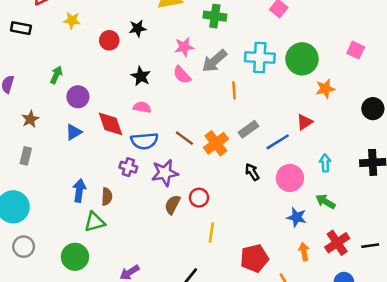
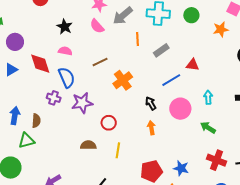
green circle: (302, 59) -> (191, 15), size x0.6
orange star: (325, 89) -> (221, 29), moved
red triangle: (305, 122) -> (193, 65), turned 40
gray rectangle: (248, 129) -> (161, 50), moved
brown line: (184, 138) -> (100, 62), moved, turned -63
blue semicircle: (144, 141) -> (67, 77), turned -110
brown semicircle: (172, 205) -> (88, 145), moved, turned 63
blue star: (297, 217) -> (181, 168), moved
red cross: (337, 243) -> (217, 160), turned -36
orange arrow: (304, 252) -> (151, 128), moved

